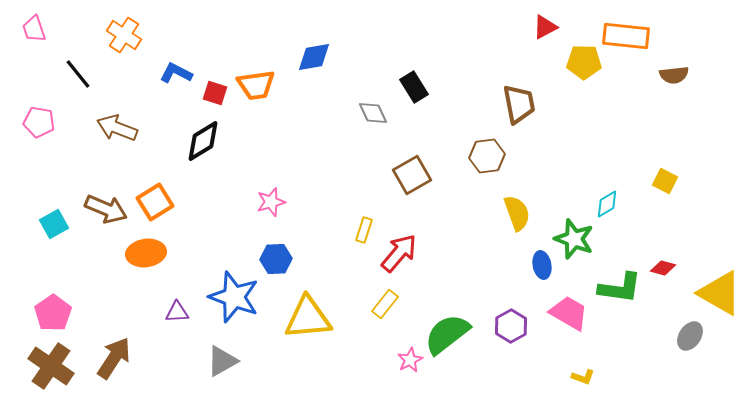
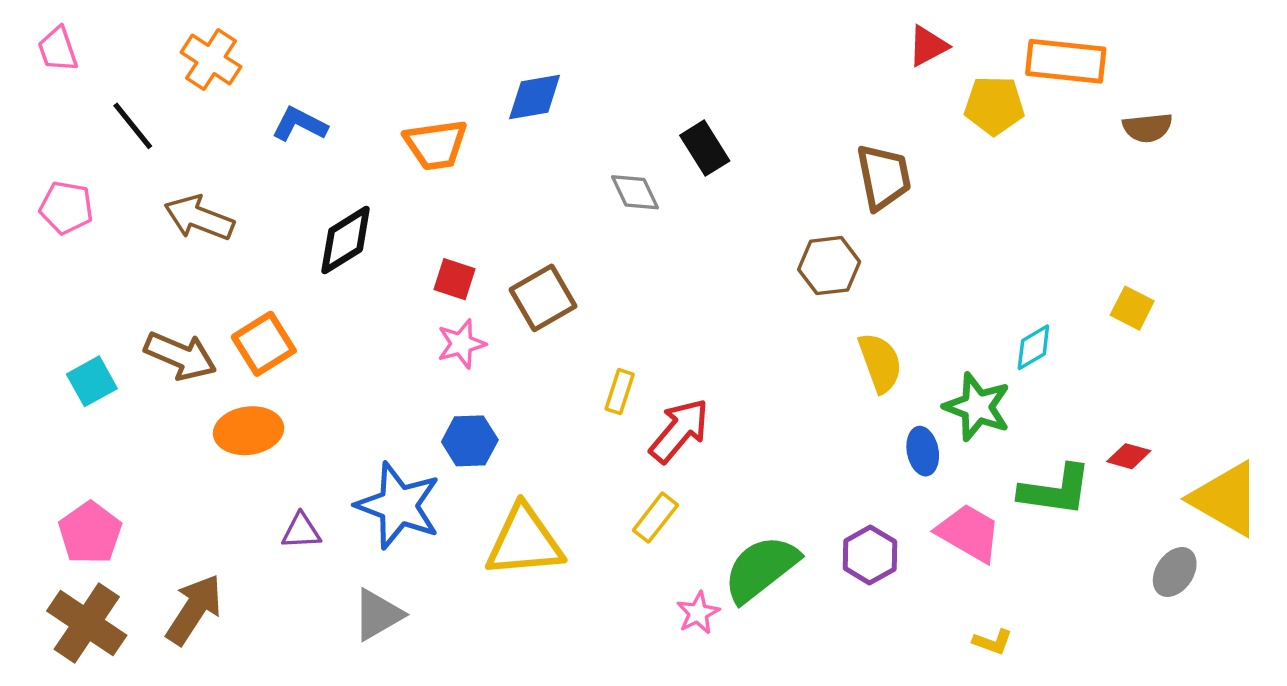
red square: (215, 93) -> (455, 279), moved
brown square: (412, 175) -> (543, 298), moved

